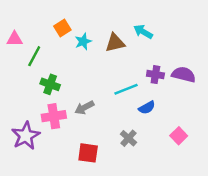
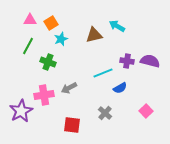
pink triangle: (15, 39) -> (30, 20), moved
cyan star: (83, 41) -> (61, 39), moved
green cross: (50, 84) -> (48, 62), moved

